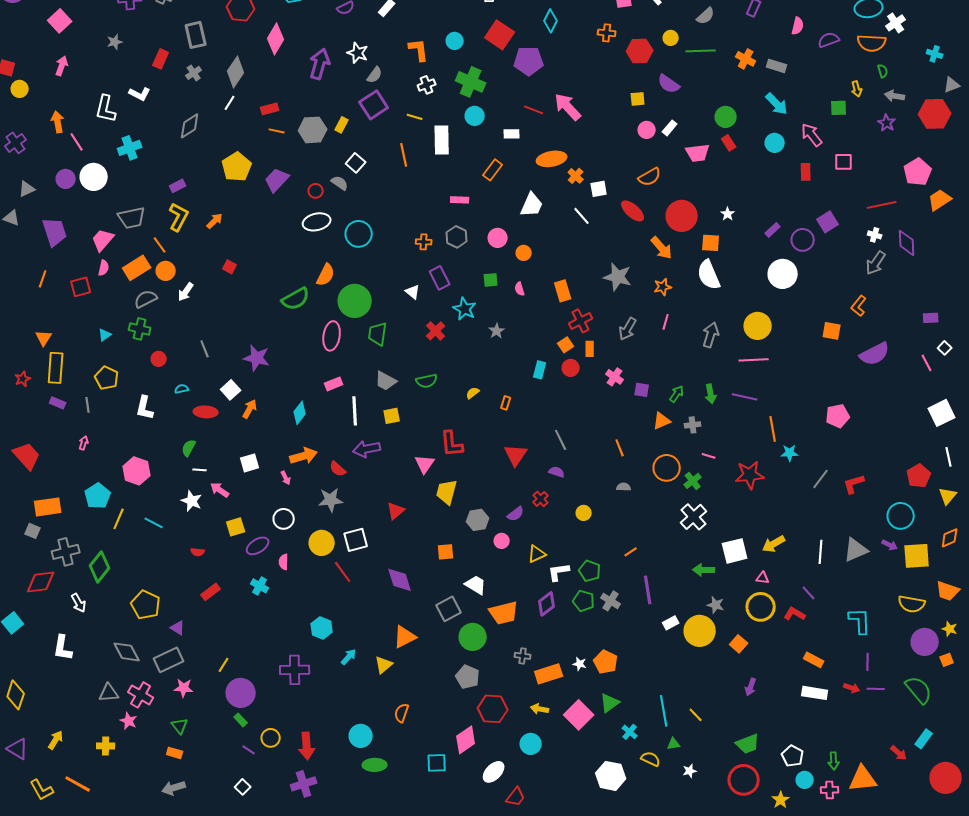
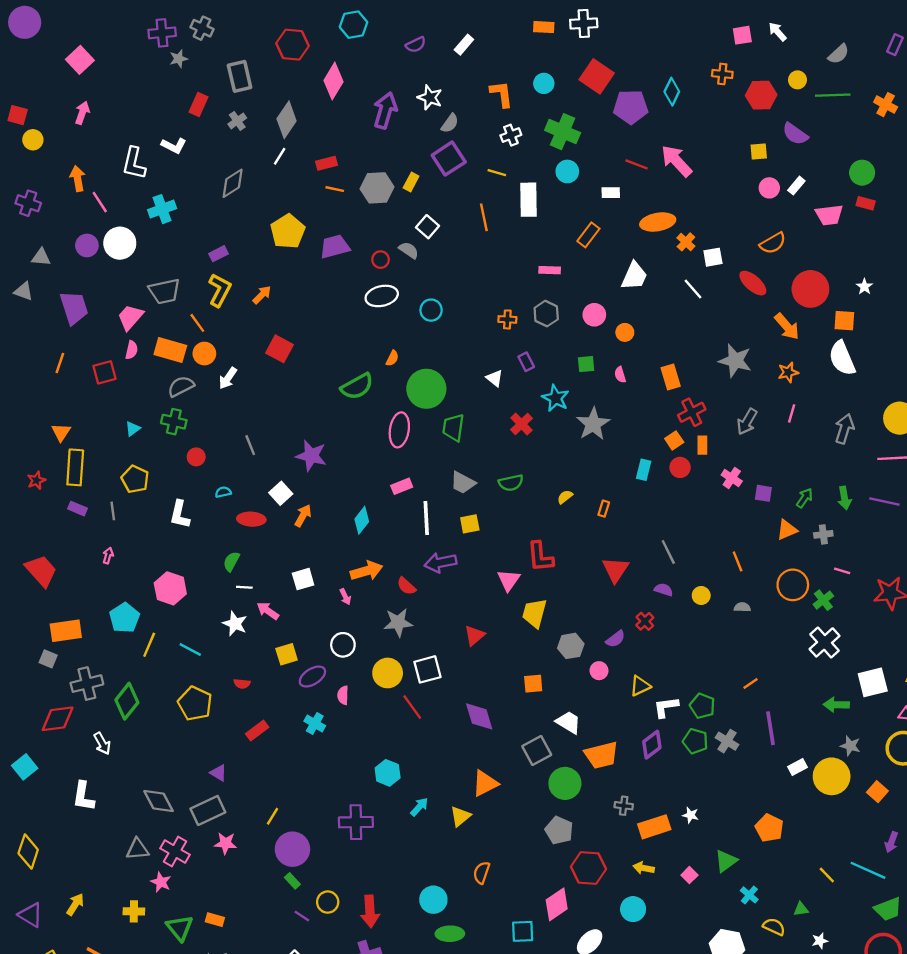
cyan diamond: (551, 21) -> (672, 92), moved
gray star: (115, 42) -> (179, 59), moved
purple cross: (16, 143) -> (28, 203), turned -35
red rectangle: (729, 143) -> (866, 203), turned -42
purple trapezoid: (277, 180) -> (335, 247), turned 32
gray triangle: (27, 189) -> (41, 257), turned 30
cyan circle: (359, 234) -> (431, 310), size x0.7
red square: (230, 267) -> (280, 349), size x1.6
orange rectangle: (137, 268) -> (170, 350), turned 48
orange semicircle: (326, 275) -> (392, 358), size x0.6
purple rectangle: (440, 278) -> (526, 362), size x0.7
gray star: (497, 331) -> (593, 424), size x1.8
yellow circle: (584, 513) -> (701, 595), moved
yellow pentagon: (146, 605) -> (195, 704), moved
orange pentagon: (606, 662) -> (769, 828), moved
cyan line: (664, 711) -> (868, 870), moved, turned -56
pink square: (579, 715) -> (689, 875), size x0.5
green triangle: (180, 726) -> (180, 928), moved, size x1.4

